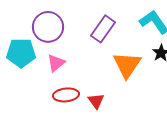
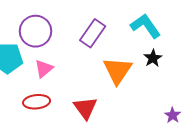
red ellipse: (66, 95) -> (37, 102), moved
red triangle: (96, 101) -> (85, 108), size x1.4

